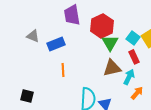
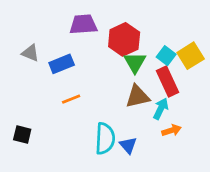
purple trapezoid: (72, 15) -> (83, 24), turned 95
red rectangle: (134, 57) -> (167, 81), size x1.5
orange line: (63, 70) -> (71, 99), turned 72
orange arrow: (137, 93) -> (172, 130), turned 32

